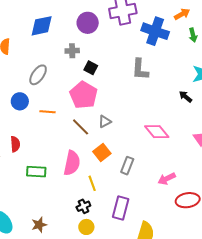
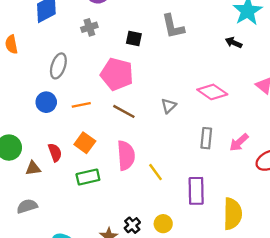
black square: (91, 68) -> (134, 38), moved
gray triangle: (105, 122) -> (169, 106), moved
orange square: (102, 152) -> (85, 143), moved
gray rectangle: (127, 166) -> (206, 138), moved
black cross: (83, 206) -> (132, 225), moved

